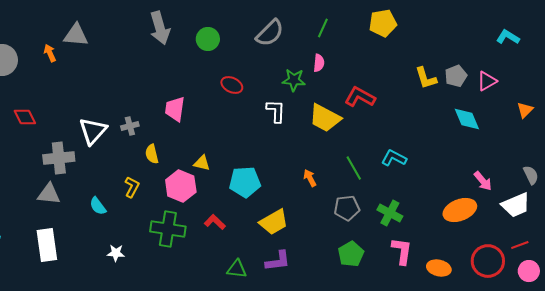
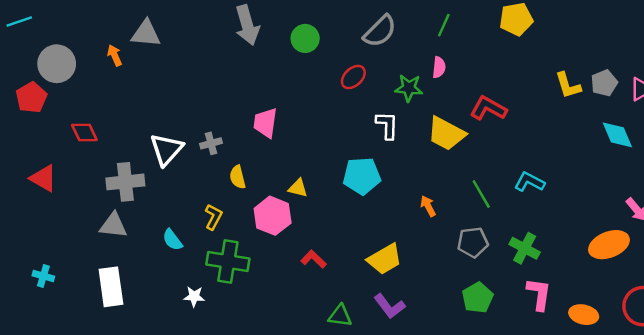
red ellipse: (232, 85) -> (353, 77), moved, turned -70
cyan pentagon: (245, 182) -> (362, 176), moved
green cross: (168, 229) -> (228, 262), moved
purple L-shape: (278, 261) -> (390, 306), turned 60

